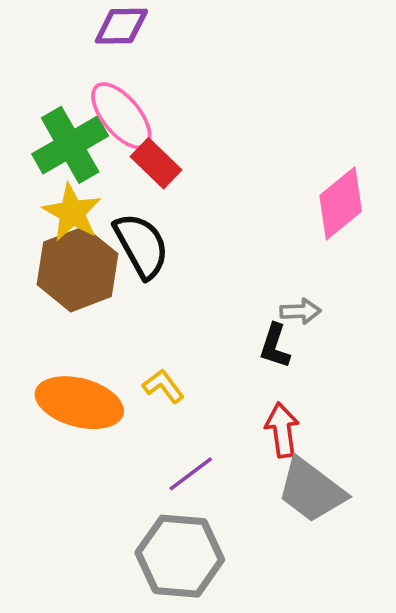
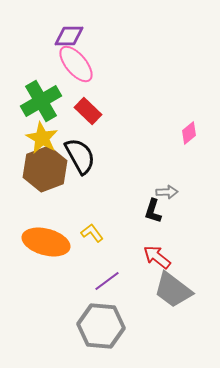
pink ellipse: (121, 116) -> (76, 64), moved
pink diamond: (341, 203) -> (189, 133), size x0.6
red arrow: (282, 430) -> (157, 257), turned -44

